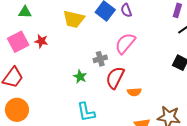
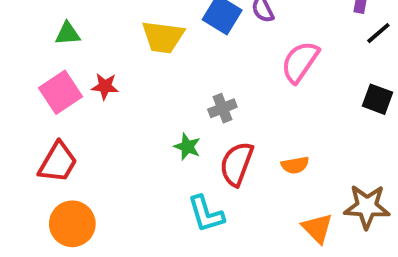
pink semicircle: (125, 43) -> (300, 62), moved
red semicircle: (115, 78) -> (237, 164), moved

